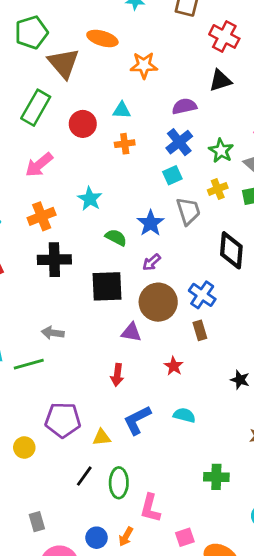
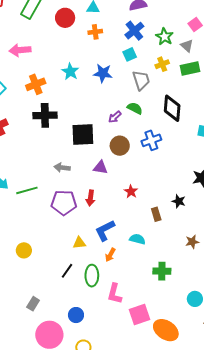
pink arrow: (39, 165) -> (20, 50), moved, turned 35
blue star: (151, 223) -> (103, 73), moved, turned -30
green semicircle: (116, 237) -> (135, 108), moved
blue cross: (202, 295) -> (151, 140), turned 36
brown circle: (158, 302) -> (120, 146), size x0.7
brown rectangle: (200, 330) -> (156, 214), moved
gray arrow: (53, 333) -> (62, 168), moved
cyan semicircle: (184, 415) -> (137, 239), moved
purple pentagon: (63, 420) -> (64, 203), moved
gray rectangle: (37, 522) -> (33, 304), turned 48
orange arrow: (126, 537) -> (110, 255), moved
pink square: (185, 537) -> (139, 314), size x1.5

